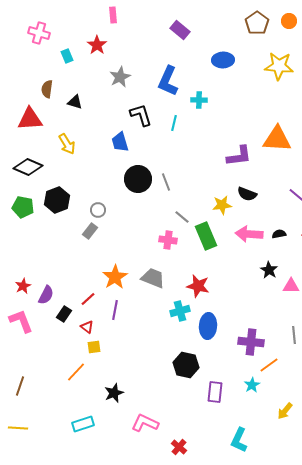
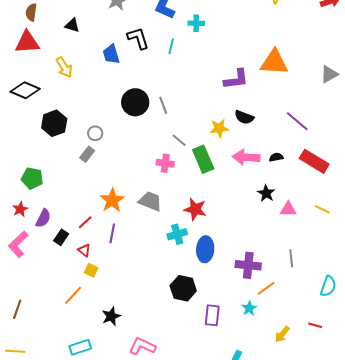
brown semicircle: (47, 89) -> (31, 12), moved
blue trapezoid: (120, 142) -> (111, 54), moved
green pentagon: (23, 207) -> (32, 178), moved
pink L-shape: (21, 321) -> (18, 244), turned -112
yellow square: (94, 347) -> (91, 270), turned 32

